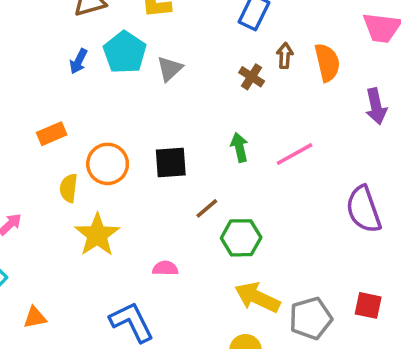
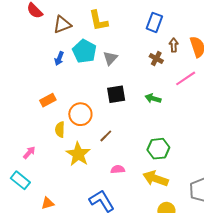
green arrow: (239, 147) -> (153, 98), turned -56
pink line: (294, 154) -> (186, 78), moved
black square: (171, 163) -> (116, 94), moved
brown line: (207, 208) -> (106, 136), moved
yellow arrow: (257, 297) -> (155, 179), moved

